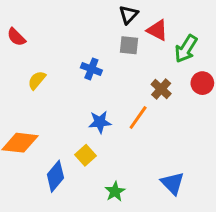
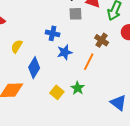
blue star: (100, 122) -> (65, 52), moved
blue diamond: (55, 176) -> (34, 68), moved
green star: (115, 191) -> (78, 88), moved

